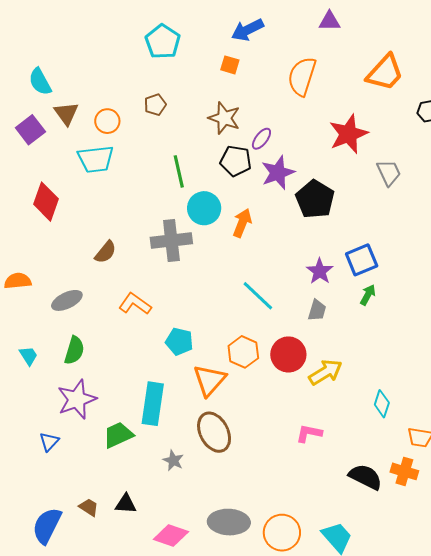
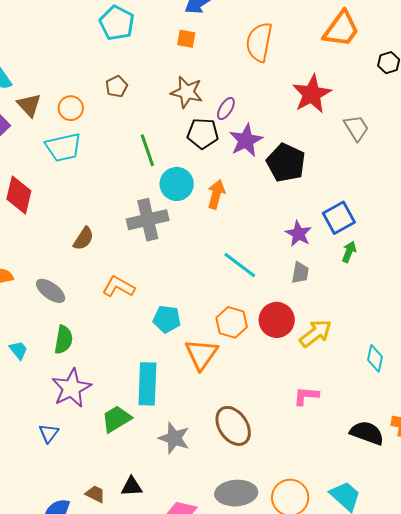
gray ellipse: (67, 300) -> (51, 291), turned 68
brown ellipse: (214, 432) -> (233, 426), moved
gray star: (173, 461) -> (174, 438), size x1.5

